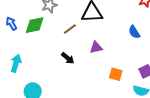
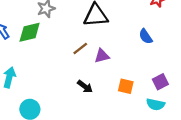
brown line: (70, 29) -> (80, 48), moved
black arrow: (68, 58) -> (85, 87), moved

